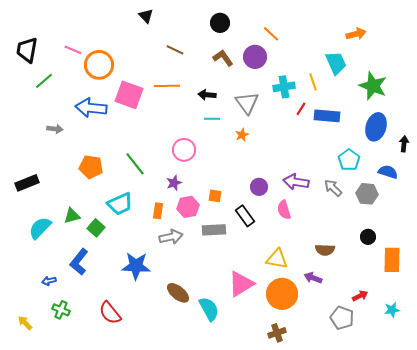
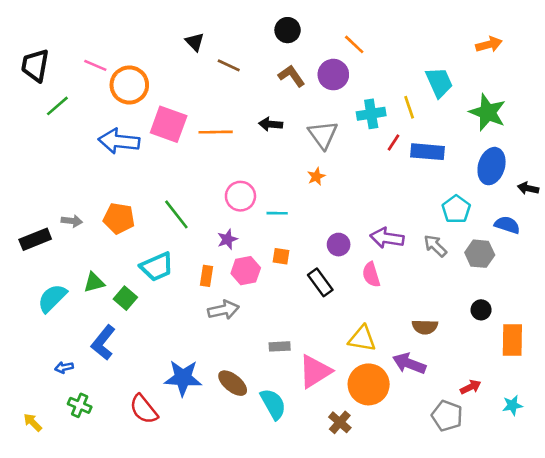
black triangle: (146, 16) -> (195, 42), moved
orange arrow: (356, 34) -> (489, 44), moved
orange line: (167, 86) -> (216, 132), moved
cyan line: (212, 119) -> (277, 213), moved
gray arrow: (55, 129) -> (72, 221), moved
black arrow: (404, 144) -> (528, 188), turned -84
gray rectangle: (214, 230) -> (280, 346), moved, size x0.7
blue star: (136, 266) -> (183, 378), moved
purple arrow: (313, 278) -> (409, 363), size x1.4
brown cross: (277, 333) -> (340, 422), moved, turned -30

